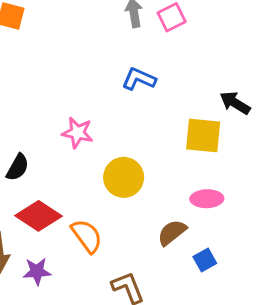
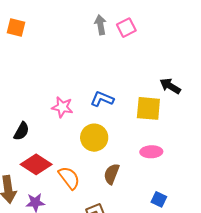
blue L-shape: (139, 79) -> (102, 99), moved
brown semicircle: (172, 232) -> (112, 174), moved, turned -30
blue square: (205, 260) -> (159, 199), moved, turned -35

